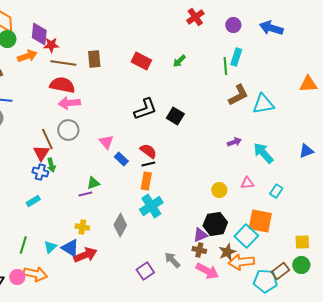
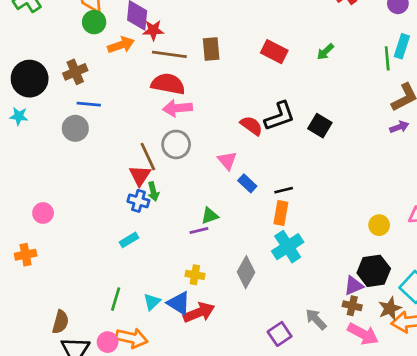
purple arrow: (234, 142) -> (399, 127), moved
red semicircle: (148, 151) -> (251, 126), moved

